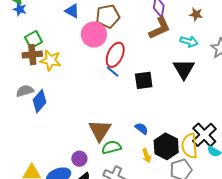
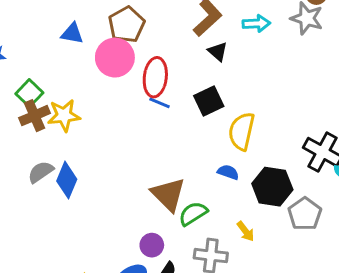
black triangle: (184, 69) -> (218, 52), moved, size x0.6
yellow semicircle: (190, 146) -> (242, 131), moved, turned 35
yellow arrow: (147, 156) -> (246, 231), moved

